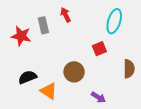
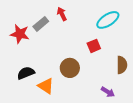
cyan ellipse: (114, 21) -> (108, 20), turned 40
gray rectangle: (43, 25) -> (41, 24), turned 63
purple arrow: (98, 97) -> (108, 92), moved

